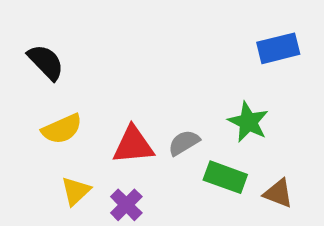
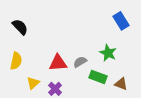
blue rectangle: (278, 48) -> (121, 21), turned 72
yellow semicircle: (62, 129) -> (16, 61), moved, turned -54

